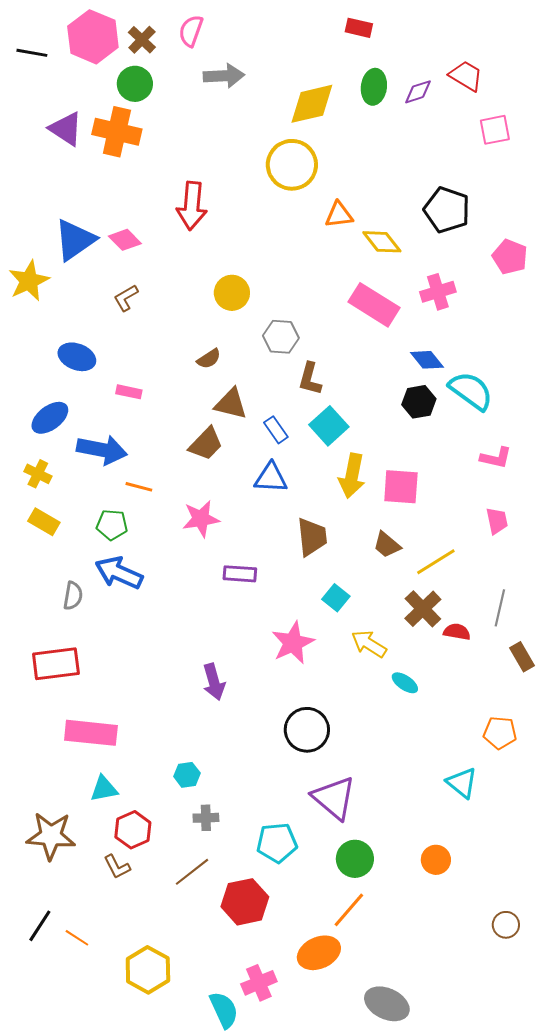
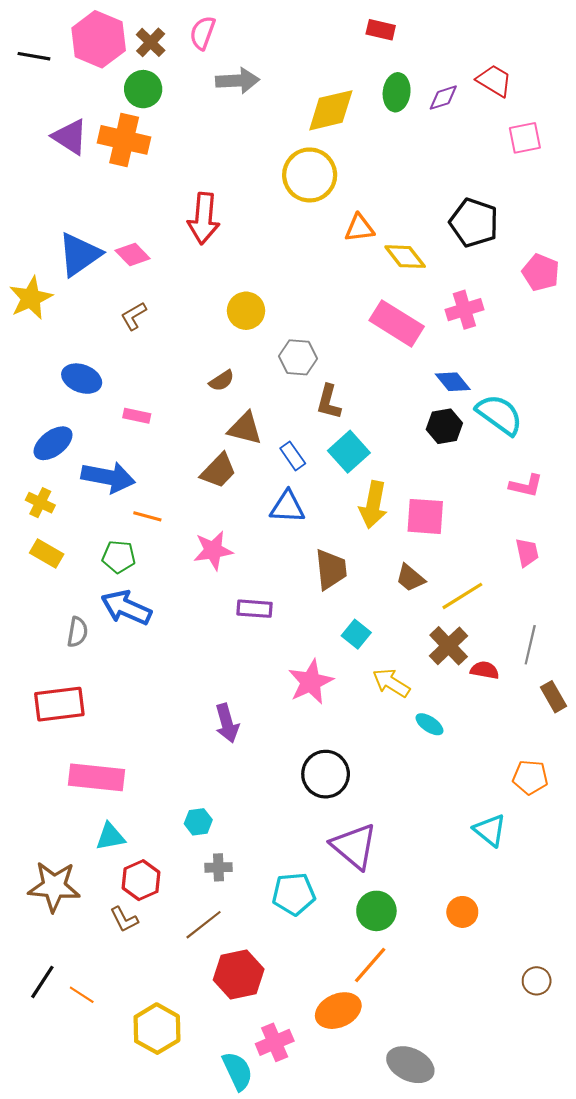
red hexagon: (245, 902) -> (239, 975), moved

